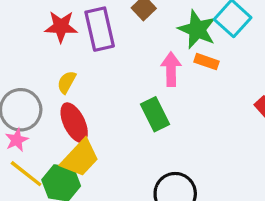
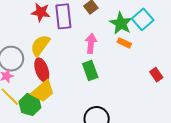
pink arrow: (171, 69) -> (91, 43), moved
yellow semicircle: (67, 82) -> (40, 45), size x1.6

